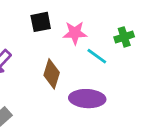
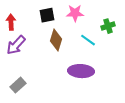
pink star: (75, 33) -> (75, 13), moved
brown diamond: (52, 74) -> (56, 40), moved

